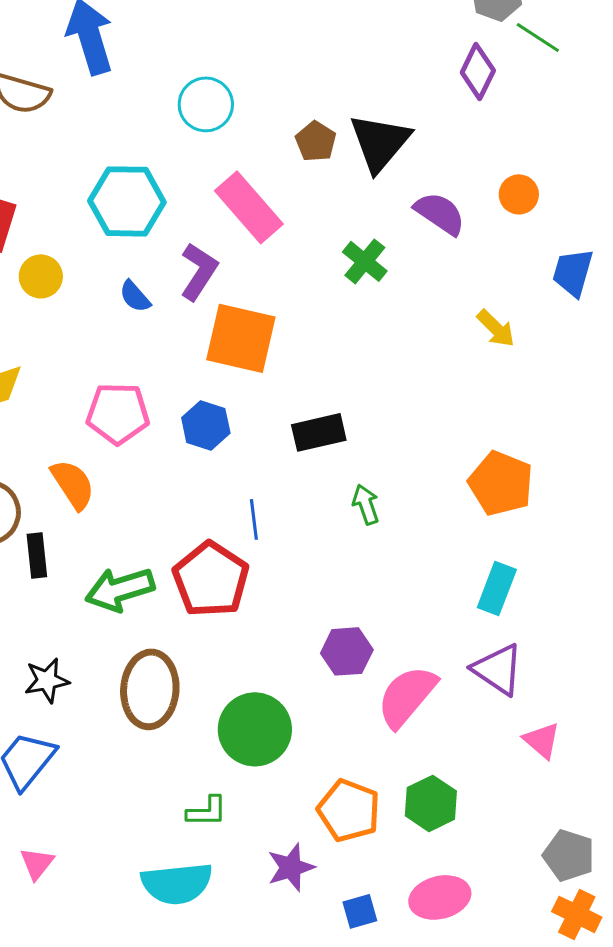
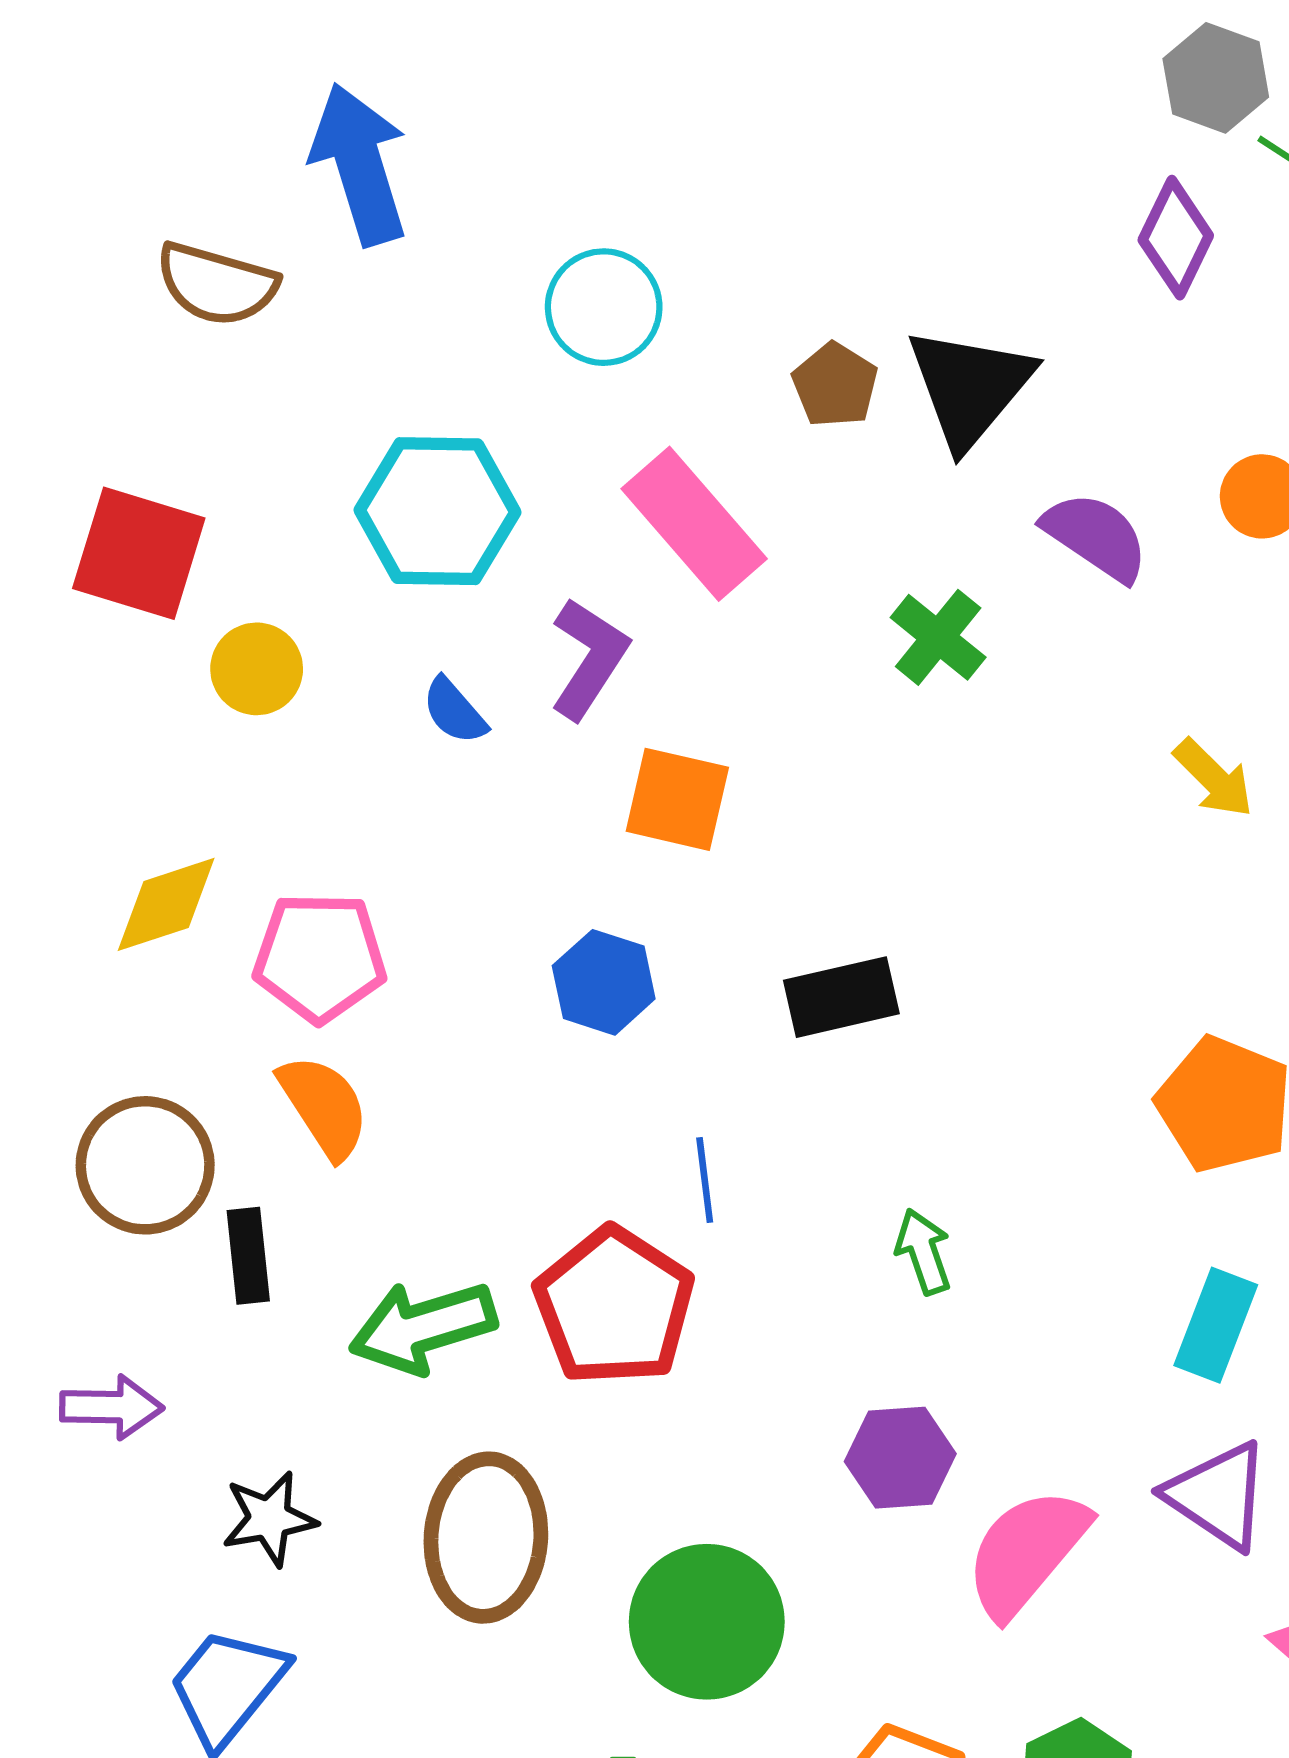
orange square: (241, 338) -> (677, 799), size x0.7
pink pentagon: (118, 413) -> (320, 957), moved
green arrow: (366, 504) -> (923, 1252), moved

